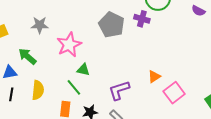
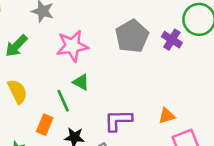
green arrow: (27, 56) -> (16, 46), turned -102
yellow semicircle: (38, 90) -> (17, 91), turned -48

